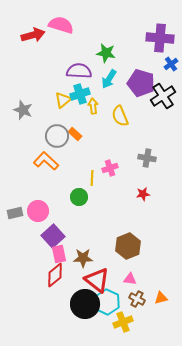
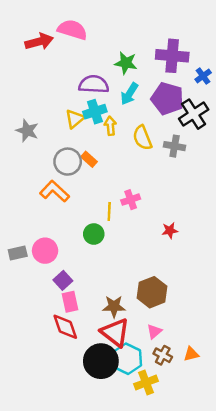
purple cross: (160, 38) -> (172, 56), moved
gray cross: (147, 158) -> (175, 146), moved
purple square: (53, 236) -> (63, 280), size x0.7
brown star: (83, 258) -> (114, 306), moved
red diamond: (55, 275) -> (65, 327), turned -70
pink triangle: (130, 279) -> (154, 331), turned -48

